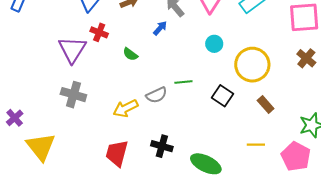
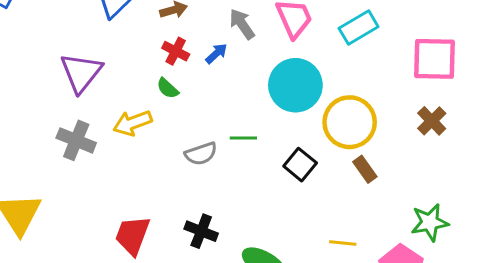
red cross: (99, 32) -> (176, 51), moved
cyan circle: (214, 44) -> (295, 85), size x2.0
brown rectangle: (266, 105) -> (365, 169), moved
yellow arrow: (126, 108) -> (132, 123), moved

